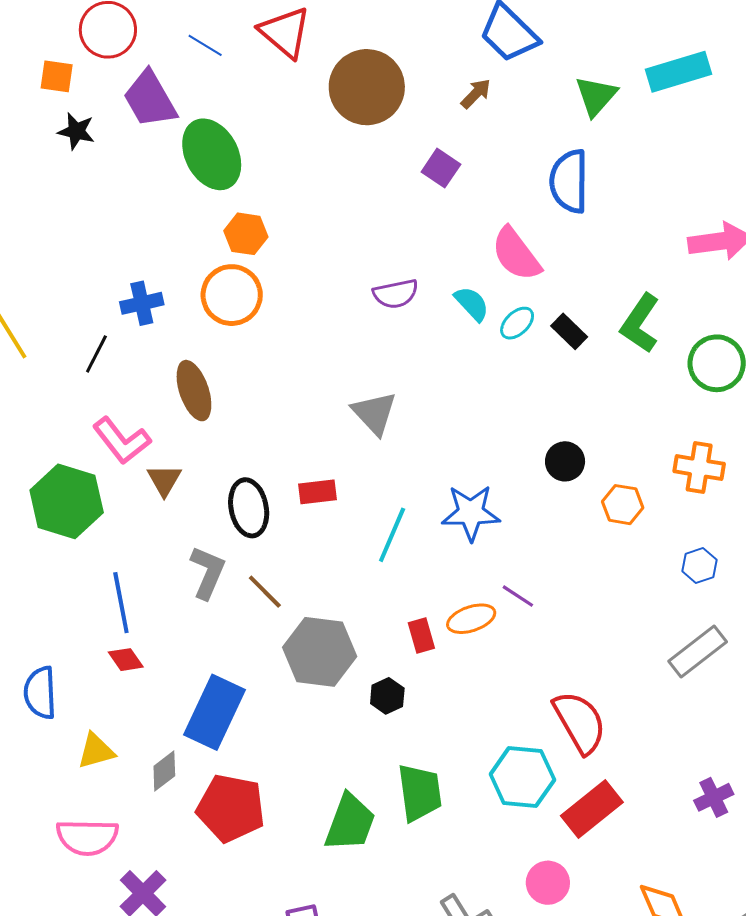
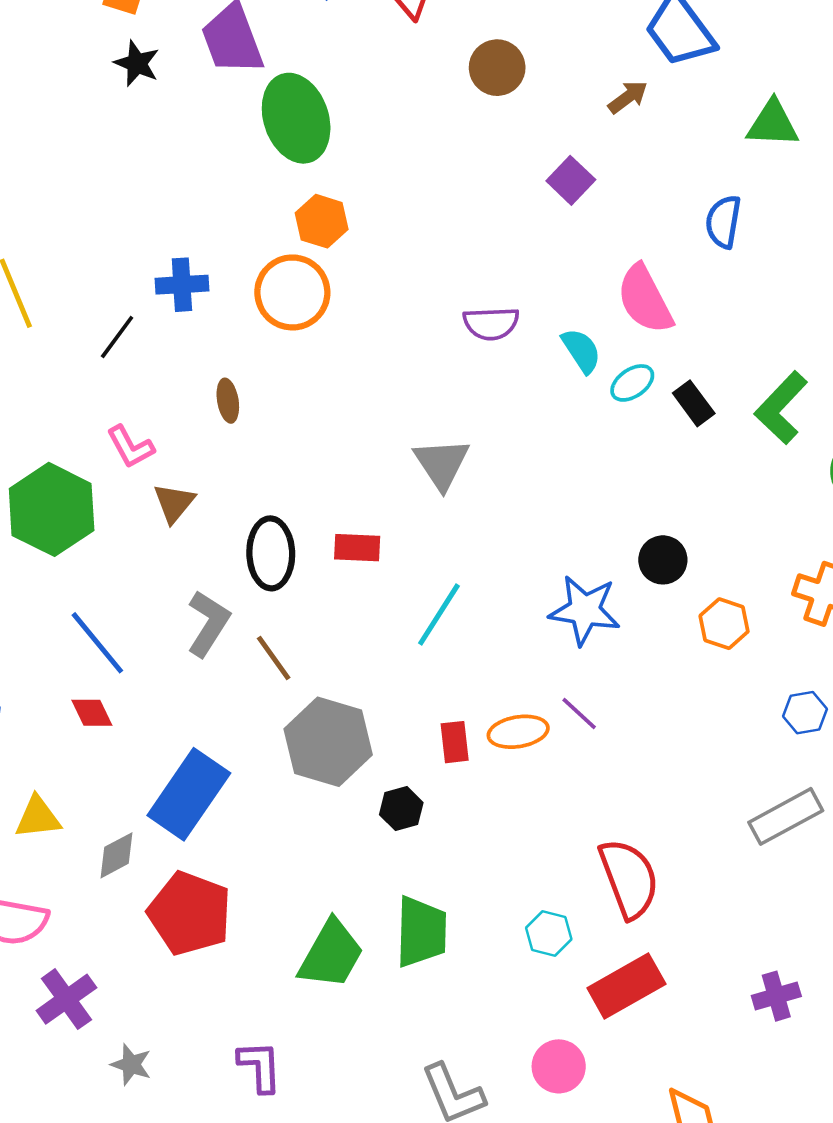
brown circle: (367, 87) -> (497, 68), size x0.6
green triangle: (596, 96) -> (773, 124), turned 42
blue semicircle: (569, 181) -> (723, 222), size x0.7
brown ellipse: (194, 391) -> (228, 401), size x0.6
pink L-shape: (122, 441) -> (130, 447), size x0.7
blue star: (471, 513) -> (585, 610), moved
blue line: (121, 603) -> (97, 643), turned -38
cyan hexagon: (522, 777) -> (549, 933), size x0.6

